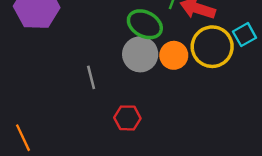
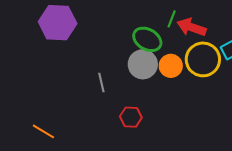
orange line: (23, 138) -> (43, 131), turned -35

